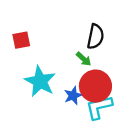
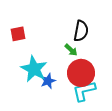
blue star: (73, 95) -> (48, 81), moved

